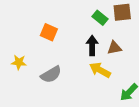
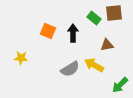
black arrow: (92, 46) -> (73, 33), moved
gray semicircle: (51, 74) -> (70, 69), moved

